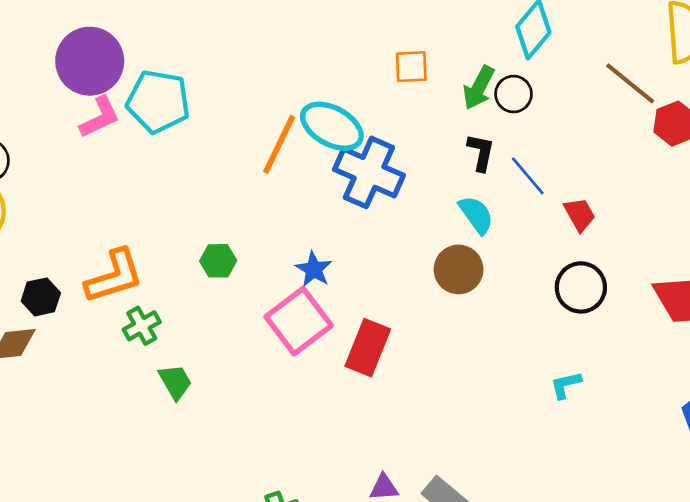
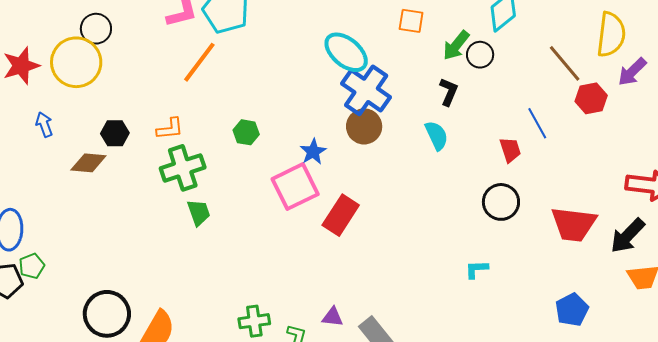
orange line: (279, 144) -> (199, 62), moved
blue line: (528, 176) -> (537, 123), moved
brown circle: (459, 269) -> (364, 126), moved
orange L-shape: (114, 276) -> (170, 129), size x0.6
green cross: (142, 326) -> (183, 168), size x1.6

